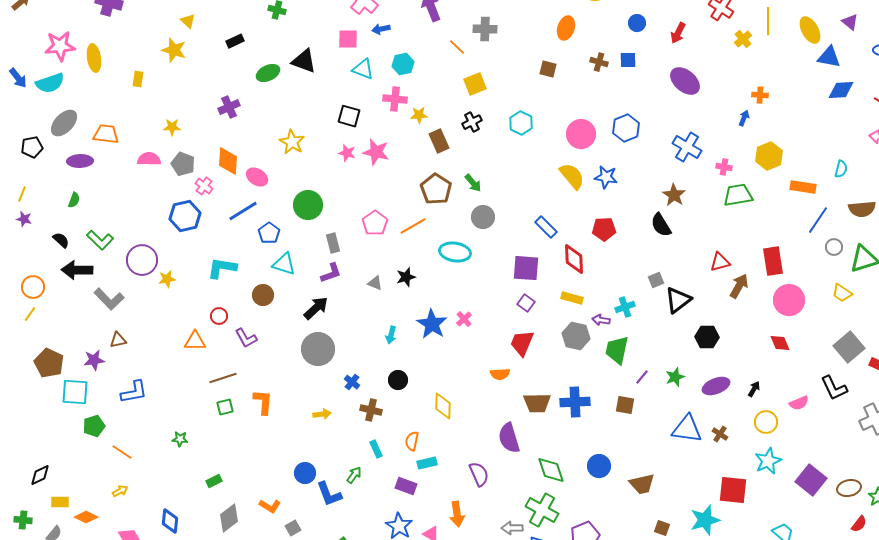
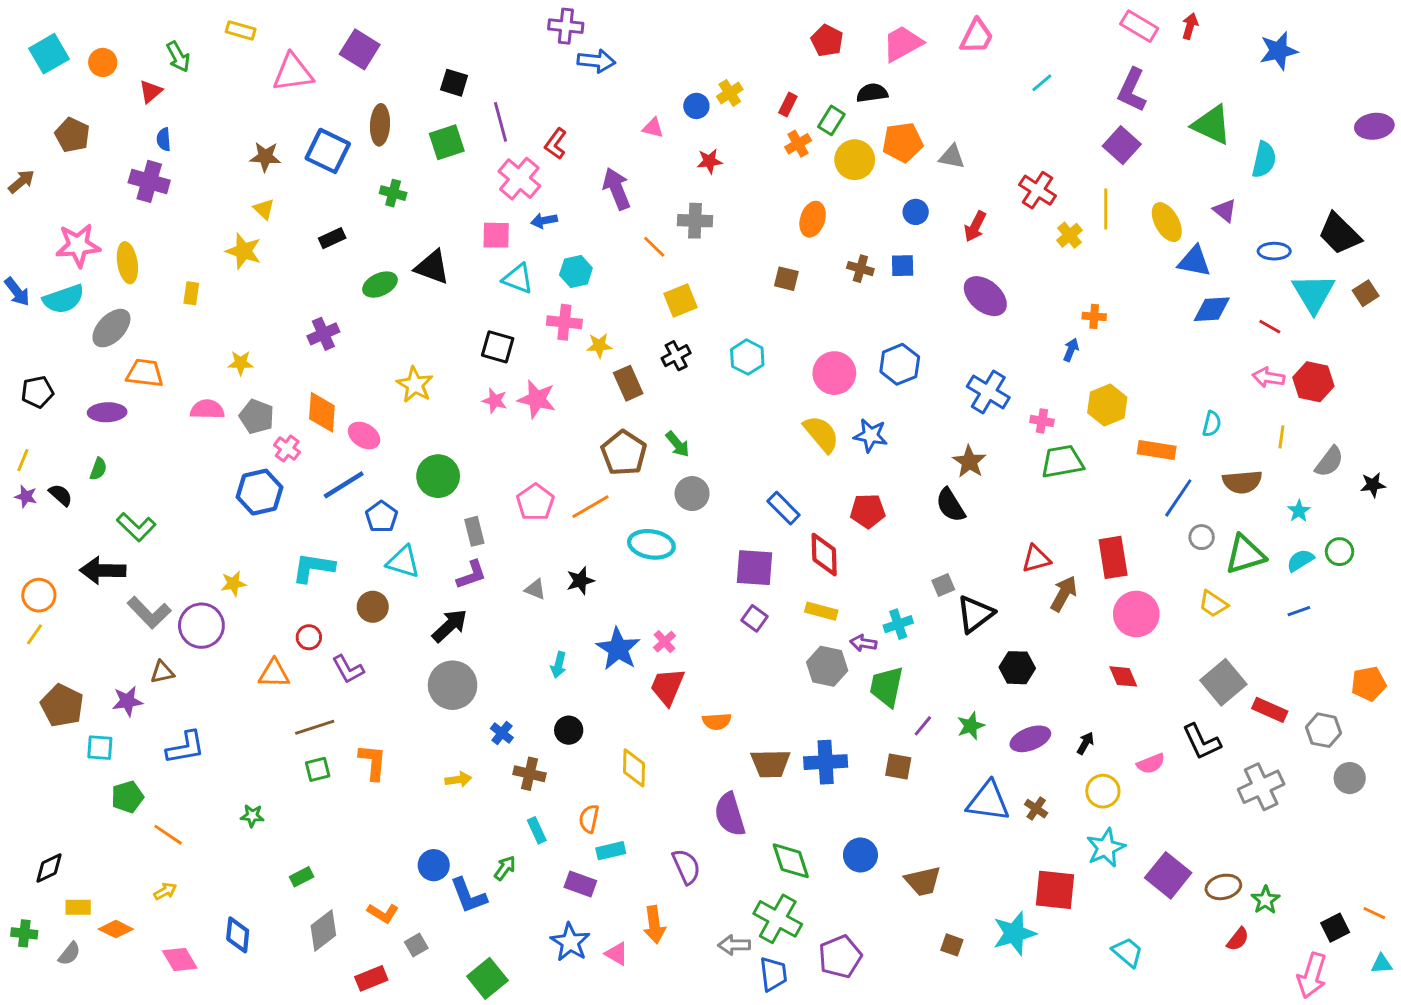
gray ellipse: (64, 123) -> (111, 328), moved
black semicircle: (61, 240) -> (61, 495), moved
purple circle: (142, 260) -> (201, 626), moved
red trapezoid: (522, 343) -> (667, 687), moved
cyan square: (75, 392) -> (100, 748), size x0.7

